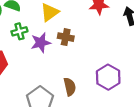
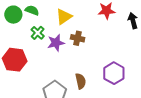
green cross: (19, 31) -> (38, 33), turned -32

